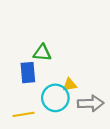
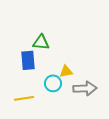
cyan circle: (55, 98) -> (53, 83), size x0.7

